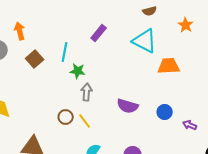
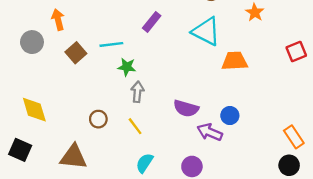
cyan line: (65, 52) -> (111, 44), turned 72
brown circle: (66, 117) -> (98, 119), moved
purple arrow: (190, 125) -> (210, 132), moved, size x1.5

